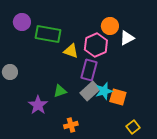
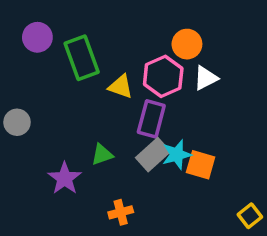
green rectangle: (48, 34) -> (82, 58), turned 60
white triangle: (127, 38) -> (206, 78), moved
yellow square: (133, 127) -> (250, 216), moved

